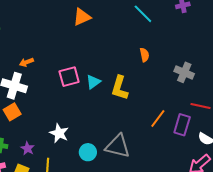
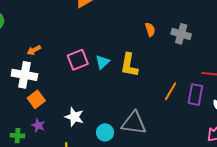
gray cross: (184, 72) -> (181, 34), moved
orange square: (12, 112) -> (36, 99), moved
purple star: (28, 148) -> (38, 125), moved

